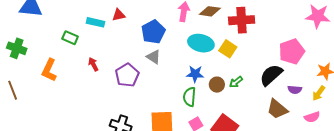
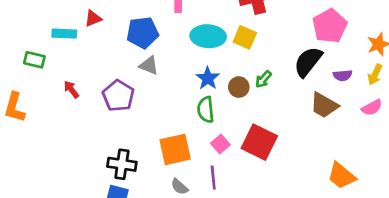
blue pentagon: (153, 32) -> (143, 33), turned 30
blue star: (195, 74) -> (208, 78), turned -30

